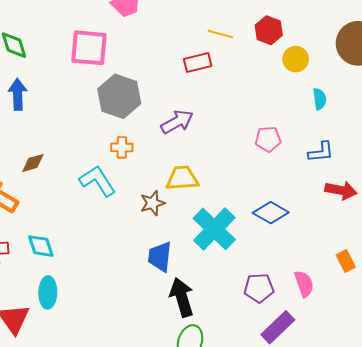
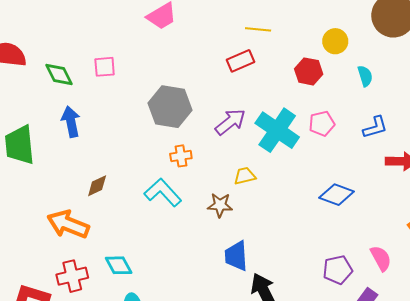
red hexagon: (269, 30) -> (309, 71), moved
pink square: (89, 48) -> (105, 67), moved, size x0.6
yellow trapezoid: (182, 178) -> (245, 176), size x0.7
brown star: (152, 203) -> (220, 205), turned 30
cyan cross: (214, 229) -> (277, 130), moved

